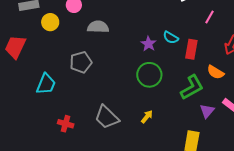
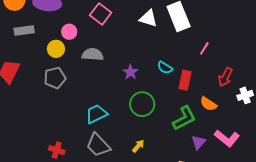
yellow circle: (50, 22) -> (56, 49), moved
purple star: (148, 44) -> (130, 72), moved
gray pentagon: (81, 62) -> (55, 78), moved
cyan trapezoid: (46, 84) -> (96, 114), moved, turned -140

